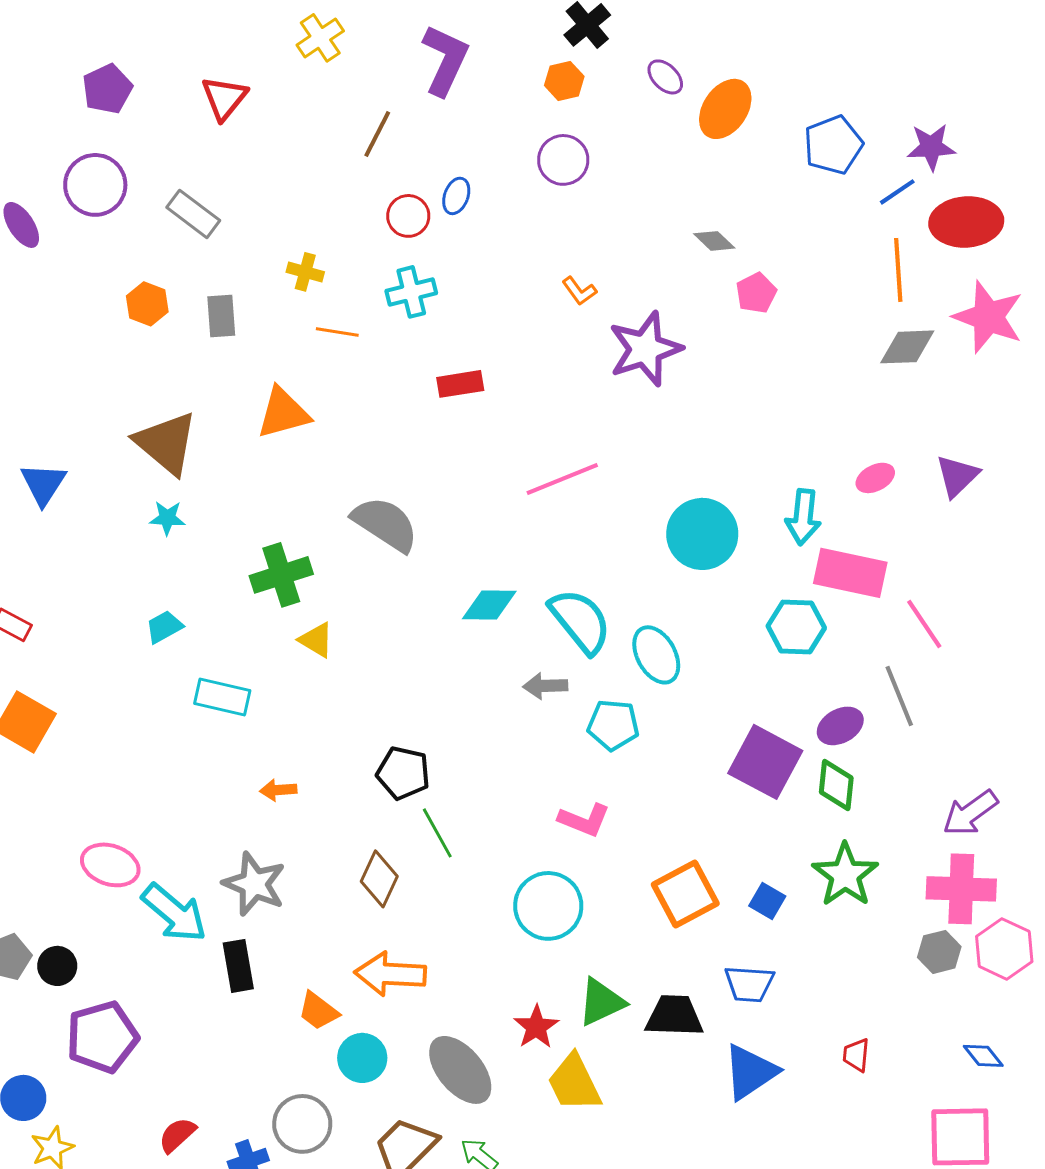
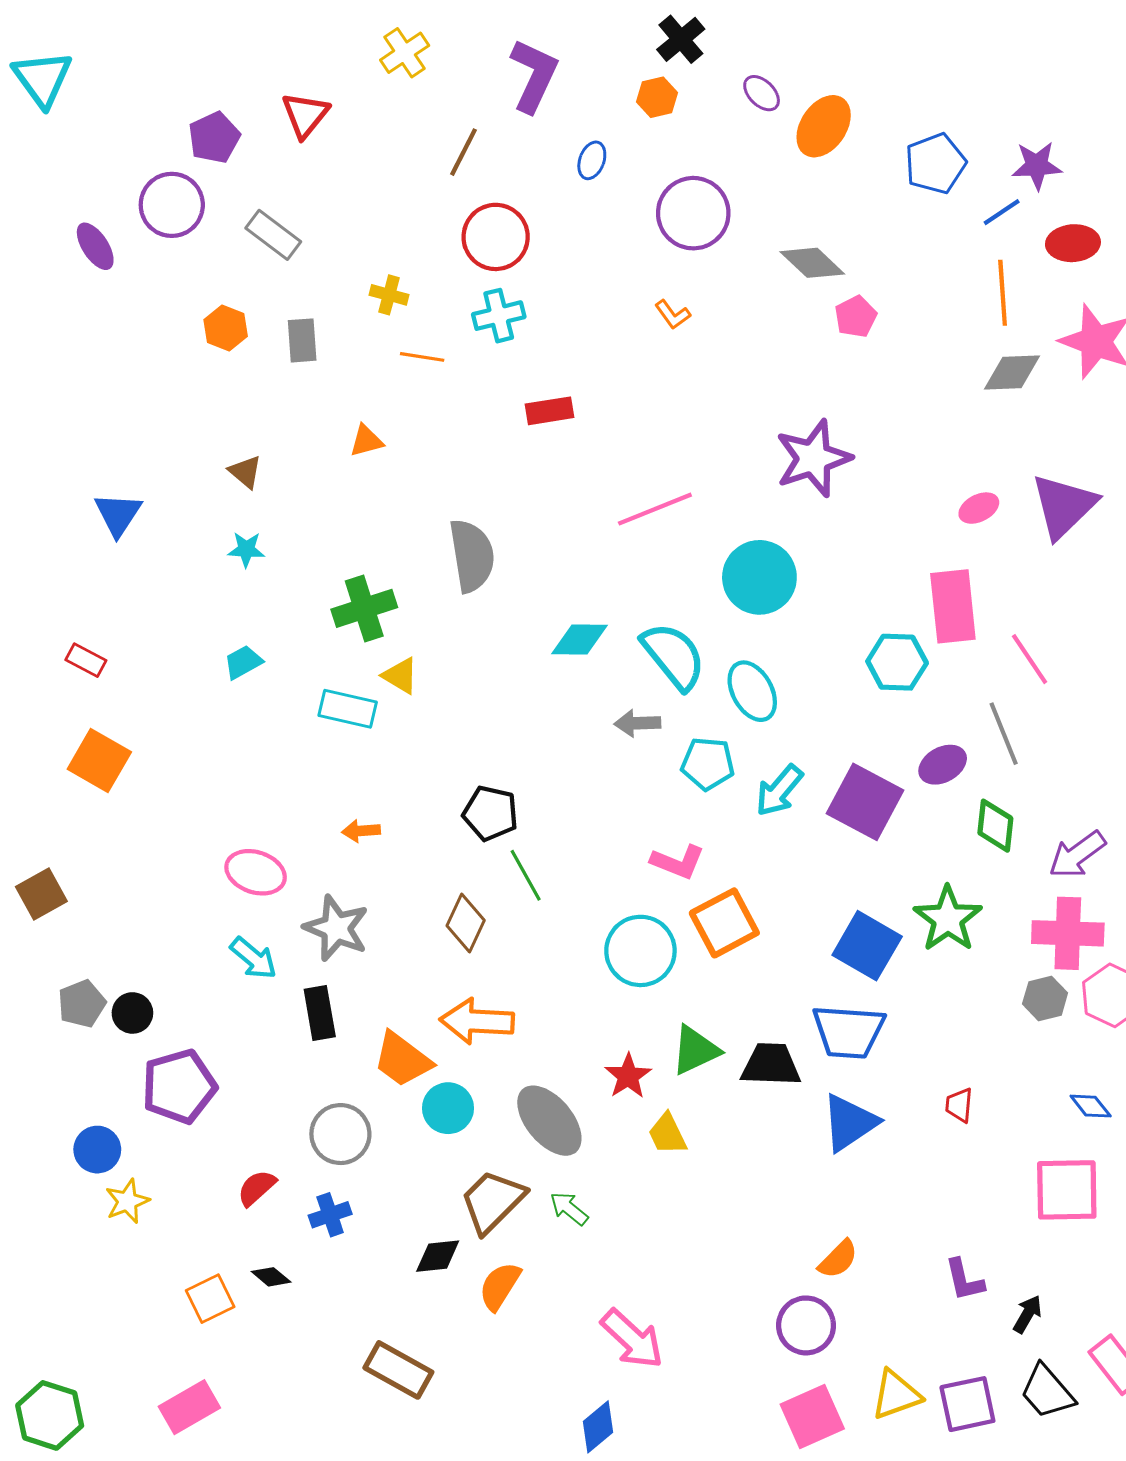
purple pentagon: (107, 89) -> (214, 138), moved
purple circle: (563, 160) -> (693, 213), moved, size x1.4
blue ellipse: (456, 196) -> (592, 160), moved
red circle: (408, 216) -> (496, 237), size x1.5
red ellipse: (966, 222) -> (1073, 243), size x0.7
gray diamond: (714, 241) -> (812, 263), size x1.5
purple star: (645, 349) -> (813, 458), moved
orange triangle: (283, 413) -> (366, 441), size x0.6
brown triangle: (166, 443) -> (245, 472), size x0.5
purple triangle: (957, 476) -> (1064, 506), size x1.5
cyan arrow: (803, 517) -> (779, 791), moved, turned 34
gray semicircle: (385, 524) -> (472, 556), turned 48
cyan circle: (702, 534) -> (759, 577), moved
pink rectangle: (850, 573) -> (953, 606), turned 72
cyan rectangle: (222, 697) -> (348, 709), moved
green diamond: (836, 785) -> (995, 826), moved
pink ellipse: (110, 865) -> (256, 872), moved
orange square: (685, 894) -> (724, 923), moved
blue square: (767, 901) -> (867, 946), size x1.8
cyan arrow: (174, 913) -> (254, 958), size x0.7
blue trapezoid: (749, 984) -> (848, 1032), size x1.4
orange trapezoid: (318, 1011) -> (402, 1060), size x1.4
yellow trapezoid: (574, 1083) -> (667, 1134), size x0.7
gray circle: (302, 1124) -> (340, 1134), moved

